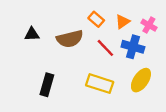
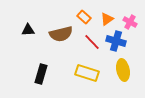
yellow ellipse: (141, 80) -> (123, 70), turned -45

